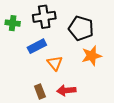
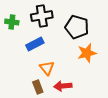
orange triangle: (55, 63) -> (47, 68), moved

